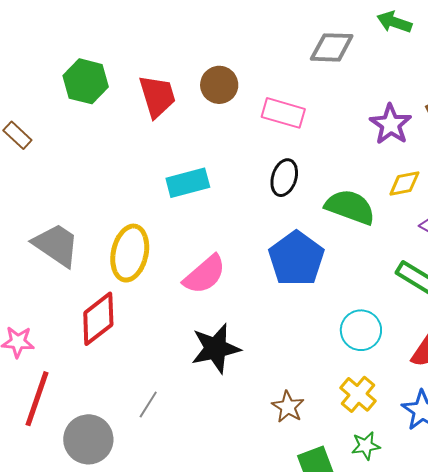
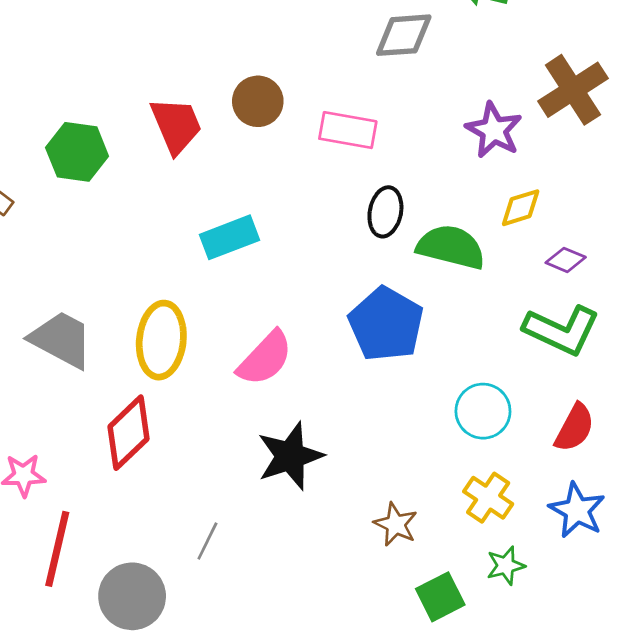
green hexagon: (86, 81) -> (77, 152), moved
black ellipse: (284, 178) -> (385, 212), moved

